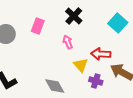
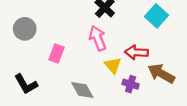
pink rectangle: (38, 26) -> (56, 54), moved
pink arrow: (68, 42) -> (98, 38), size x1.5

